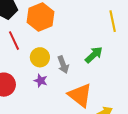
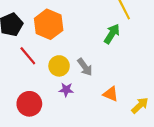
green arrow: (94, 55) -> (112, 34), moved
orange triangle: (80, 95) -> (111, 94), size x0.6

